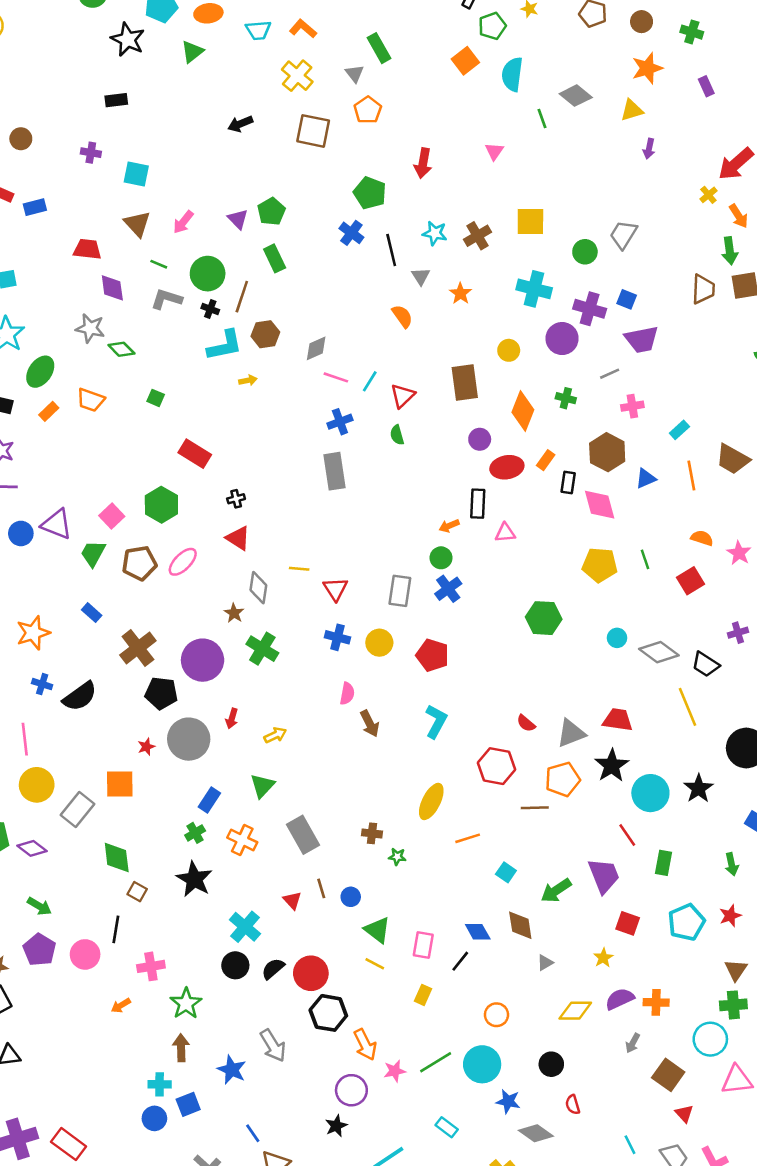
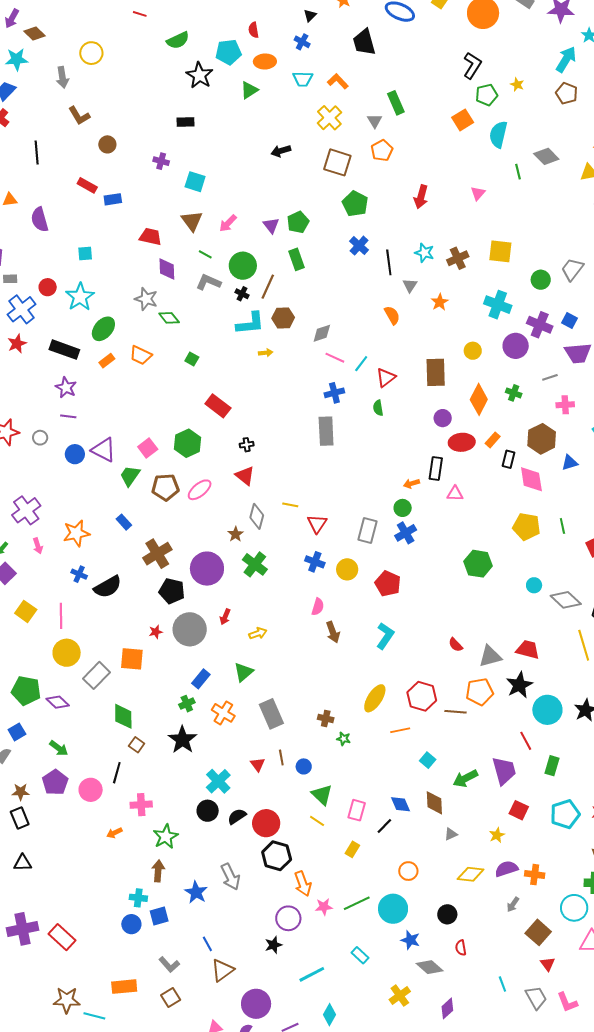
green pentagon: (370, 193) -> (355, 204), moved
red hexagon: (496, 766) -> (422, 696), moved

